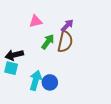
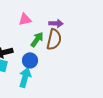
purple arrow: (67, 25) -> (56, 23), turned 48
blue circle: (50, 82) -> (30, 60), moved

